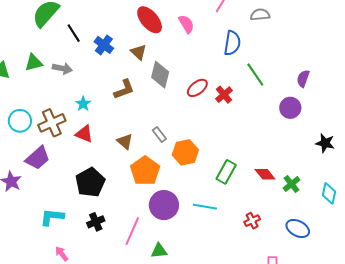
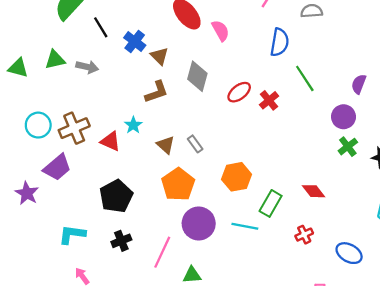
pink semicircle: (186, 24) -> (221, 31), moved
brown triangle: (138, 52) -> (159, 56), moved
cyan star: (83, 104) -> (133, 125), moved
brown triangle: (125, 141) -> (166, 145), moved
orange hexagon: (185, 152) -> (237, 177), moved
green rectangle: (226, 172) -> (271, 203), moved
green cross: (291, 184) -> (348, 147), moved
red cross: (252, 221) -> (304, 235), moved

